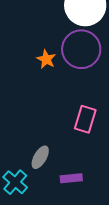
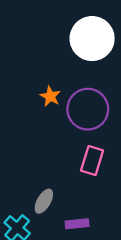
purple circle: (81, 49) -> (88, 109), moved

